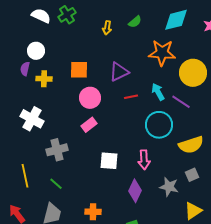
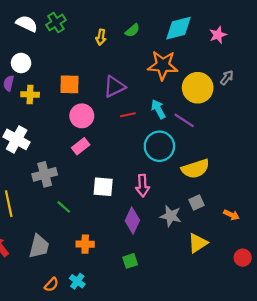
green line: (56, 184) -> (64, 207), moved

